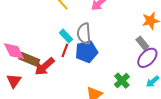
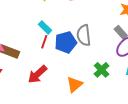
gray semicircle: (84, 34) -> (84, 35), moved
red arrow: (45, 66) -> (37, 74), moved

